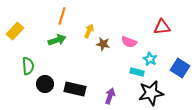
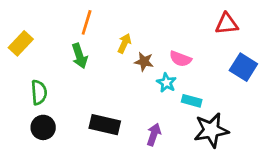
red triangle: (162, 27) -> (227, 24), moved
green arrow: (57, 40) -> (80, 56), turned 90
cyan star: (150, 59) -> (166, 83), moved
blue square: (180, 68) -> (243, 67), moved
black circle: (45, 84) -> (43, 127), moved

